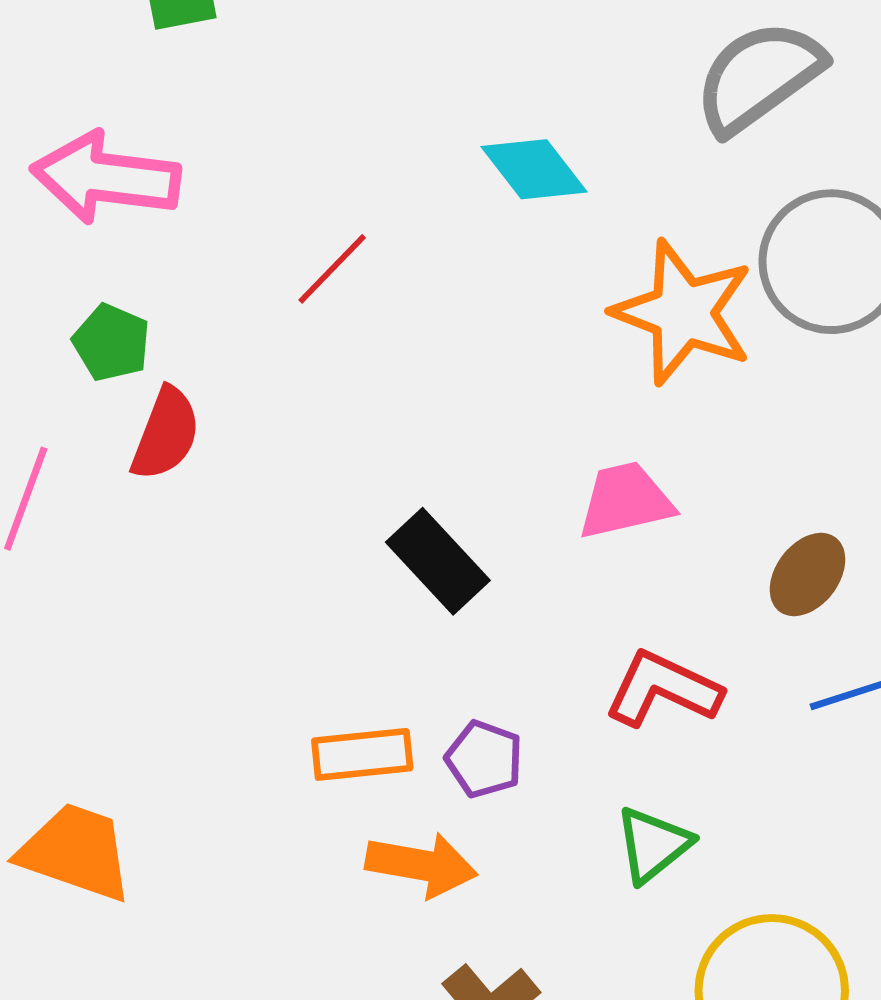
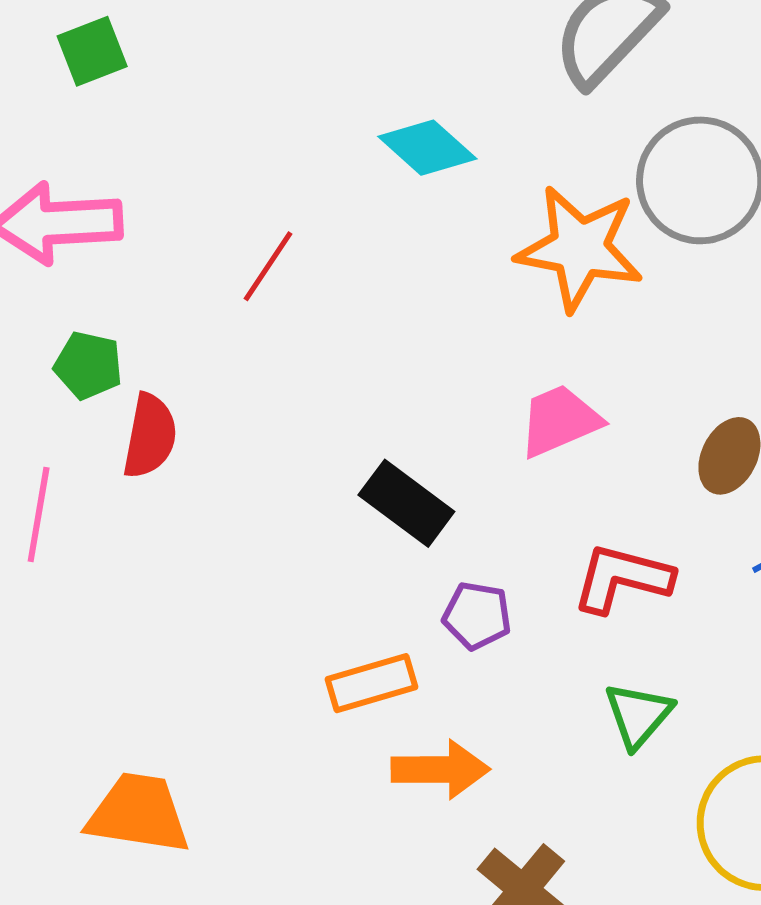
purple pentagon: (484, 759) -> (477, 616), moved

